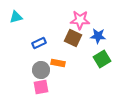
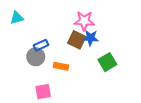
blue star: (98, 36) -> (91, 38), moved
gray circle: (41, 70) -> (36, 57), moved

